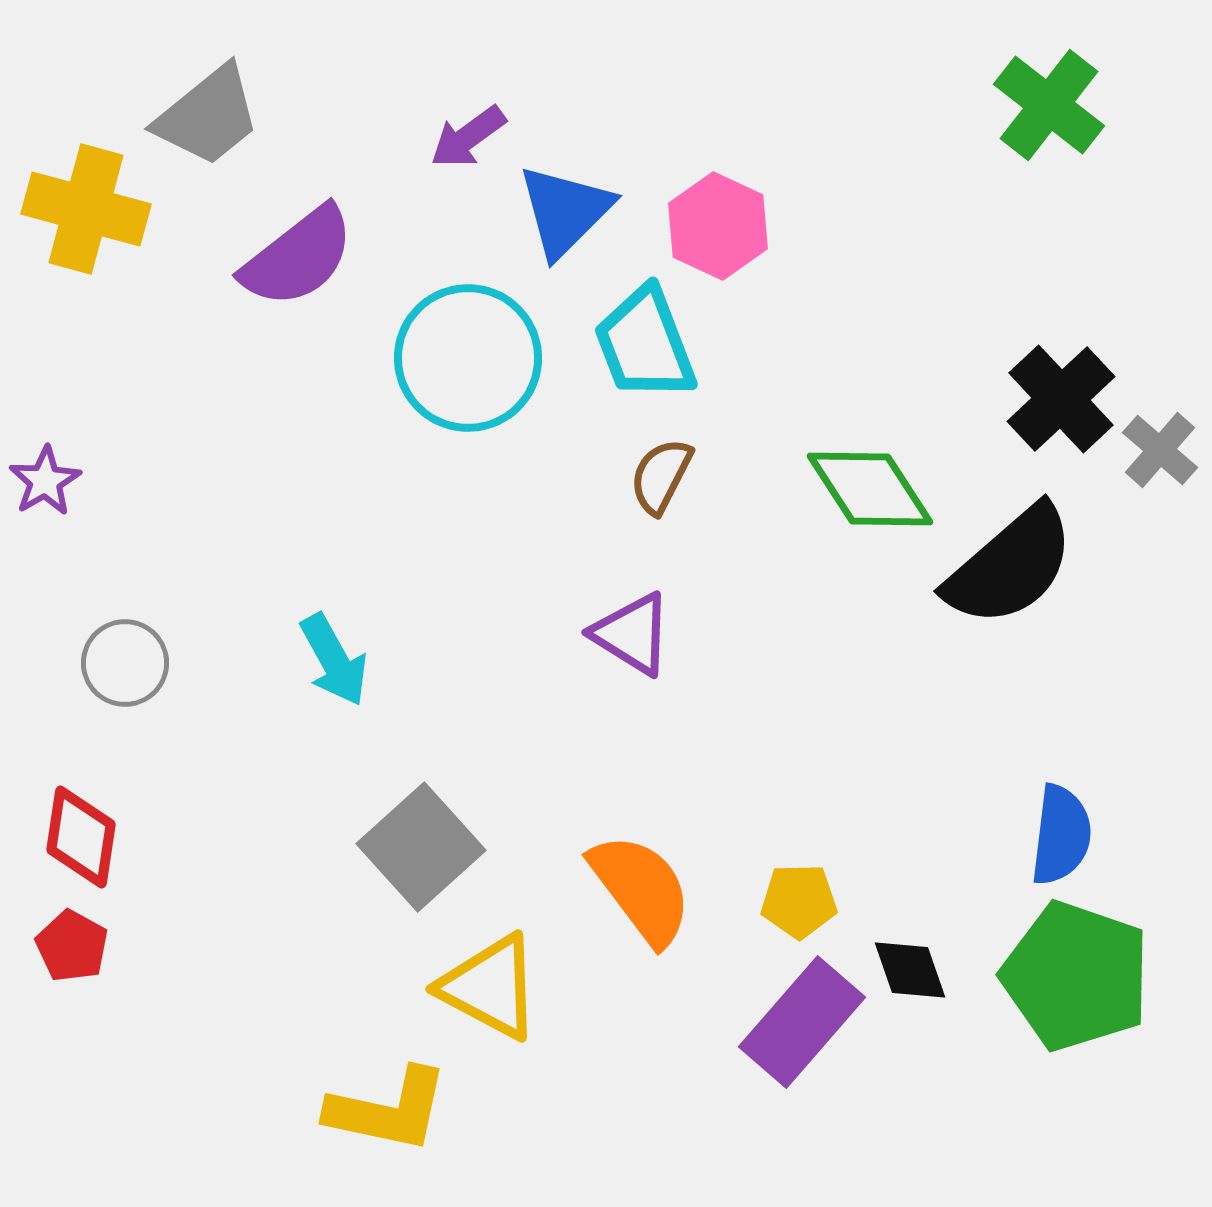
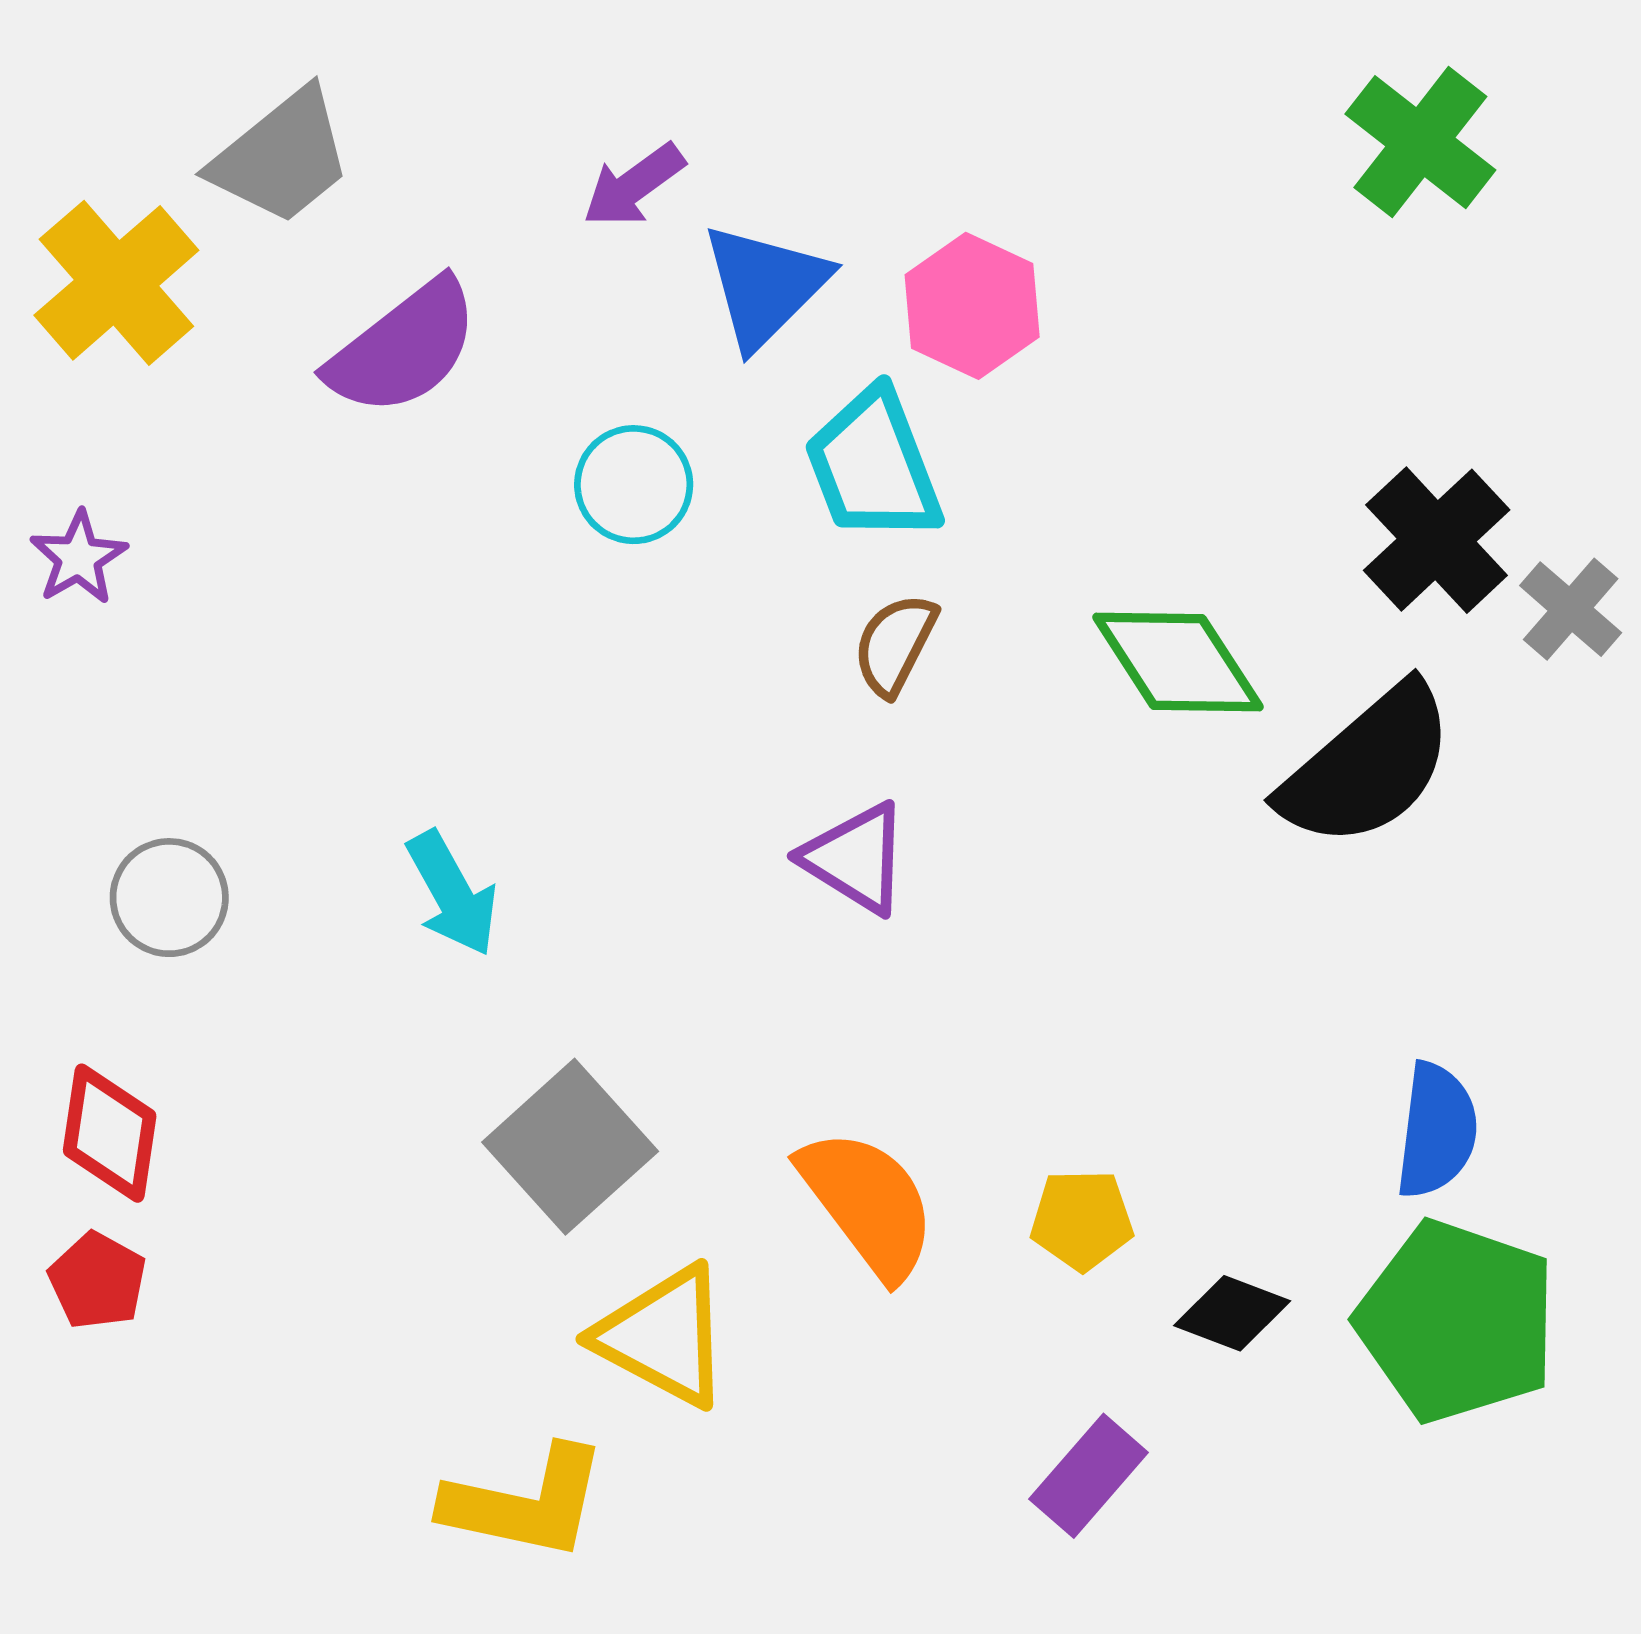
yellow cross: (86, 209) -> (116, 283), turned 34
cyan circle: (468, 358) -> (634, 485), size x0.6
purple star: (45, 481) -> (79, 558), moved
black diamond: (910, 970) -> (1232, 1313), turned -50
purple rectangle: (802, 1022) -> (1089, 1476), moved, size x0.7

